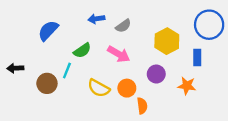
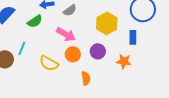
green semicircle: (82, 51) -> (35, 21), moved
orange circle: (127, 88) -> (73, 54), moved

